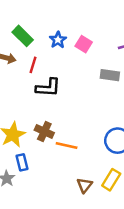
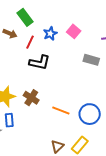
blue star: (58, 40) -> (50, 34), moved
orange line: (67, 145) -> (61, 110), moved

